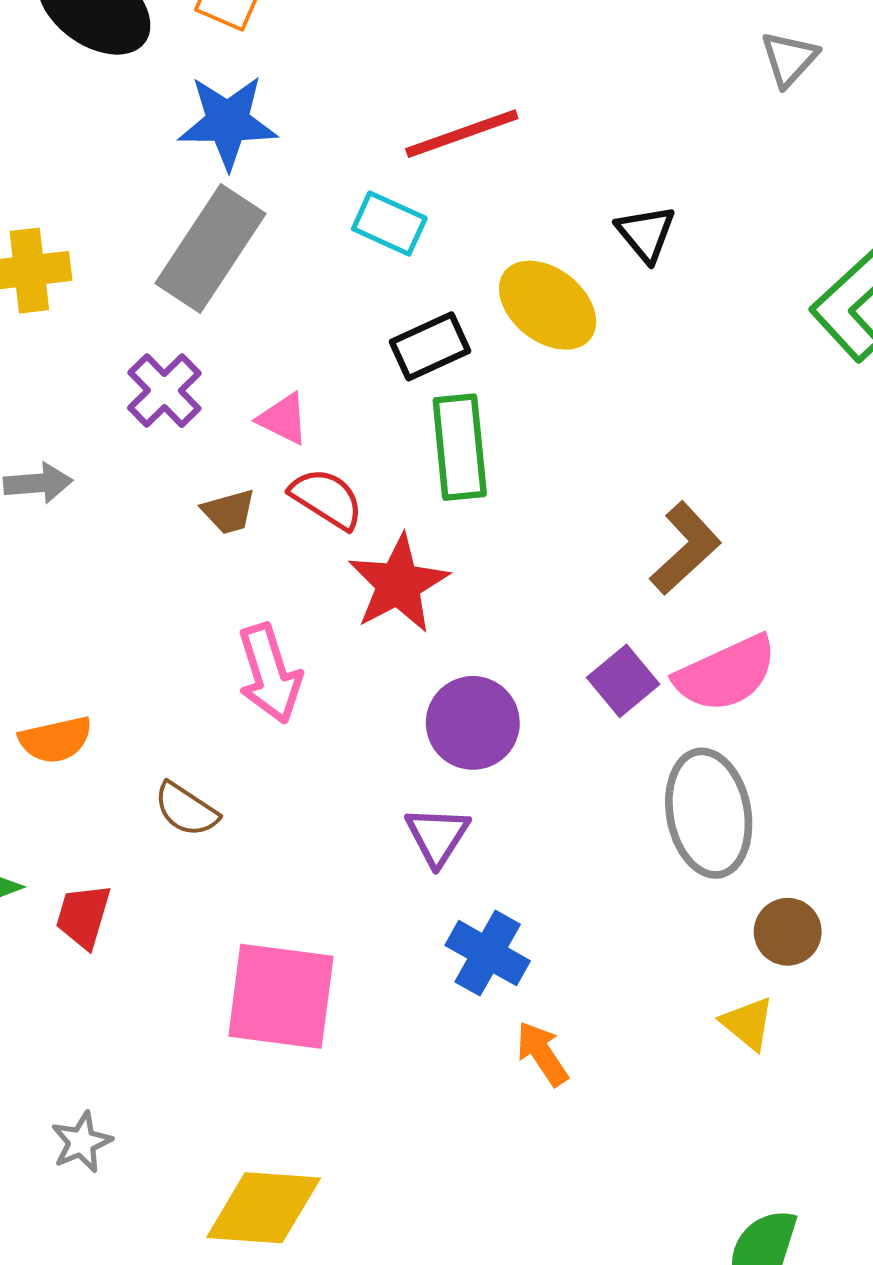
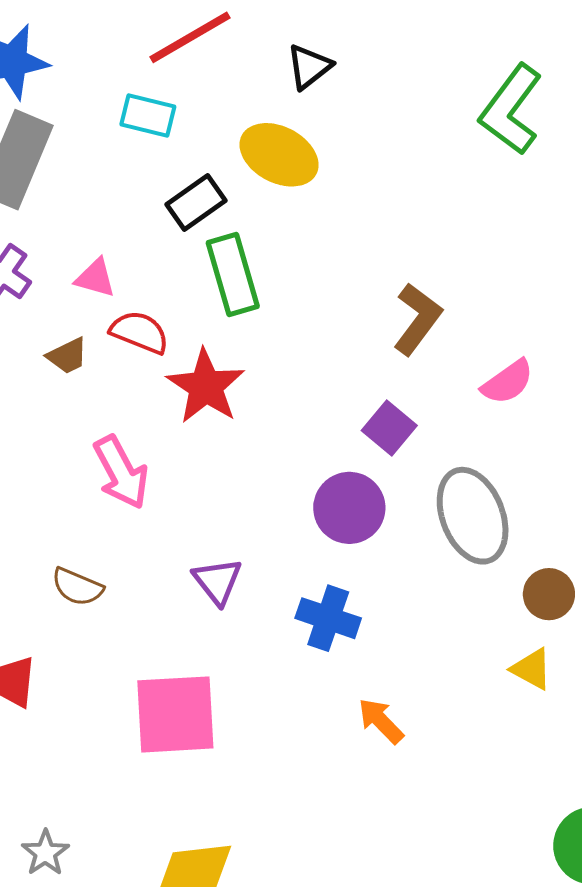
black triangle: (646, 233) -> (309, 67), moved, turned 42
pink semicircle: (726, 674) -> (508, 382), moved, size x0.7
purple circle: (473, 723) -> (349, 508), moved
purple triangle: (437, 836) -> (217, 581), moved
blue cross: (488, 953) -> (328, 618), moved

